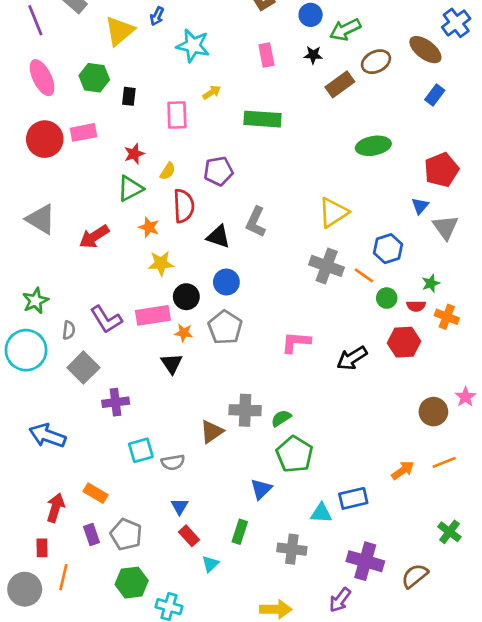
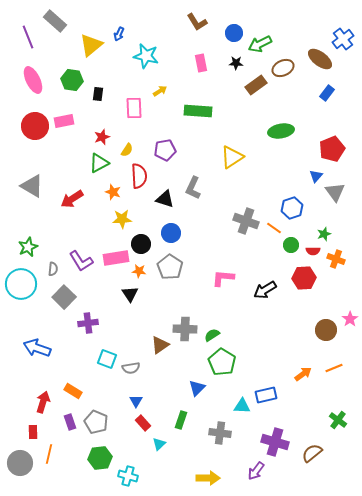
yellow triangle: (333, 213) -> (232, 157), moved
cyan square: (141, 450) -> (107, 359), turned 36

